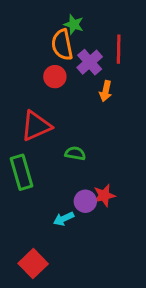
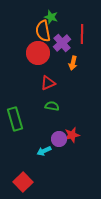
red circle: (55, 77) -> (38, 53), size x1.5
red triangle: (36, 126) -> (48, 83), moved, size x0.7

